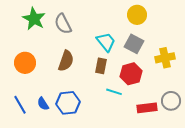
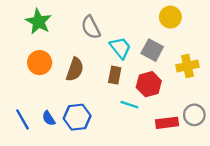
yellow circle: (137, 15) -> (170, 17), moved
gray semicircle: (63, 24) -> (91, 27), moved
orange circle: (25, 63) -> (40, 63), moved

